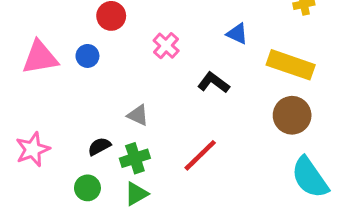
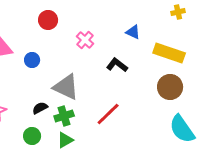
blue circle: (87, 56) -> (32, 60), moved
gray triangle: (138, 115) -> (66, 87), size x1.8

